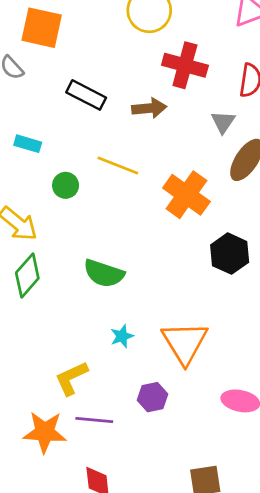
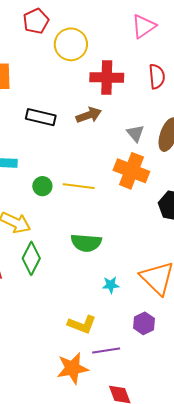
gray triangle: (223, 122) -> (135, 133), moved
yellow line: (118, 166) -> (79, 186), moved
cyan star: (122, 336) -> (111, 285), turned 30
yellow L-shape: (71, 378) -> (82, 324), turned -120

